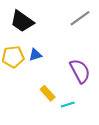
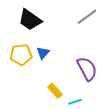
blue triangle: (35, 55) -> (43, 53), turned -32

